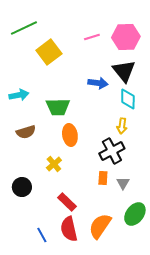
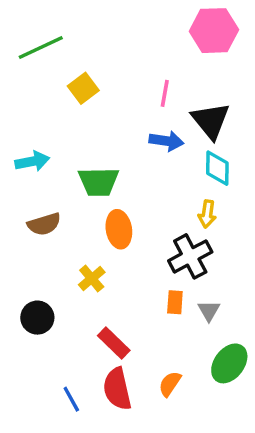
pink line: (92, 37) -> (165, 93), moved, turned -63
pink hexagon: (126, 37) -> (214, 31), moved
yellow square: (49, 52) -> (83, 88), size x0.7
orange semicircle: (100, 226) -> (170, 384), size x0.6

